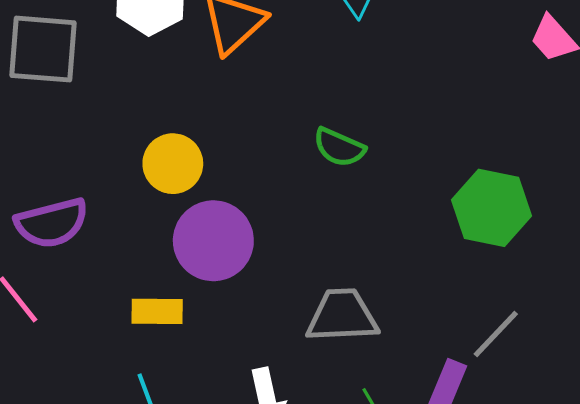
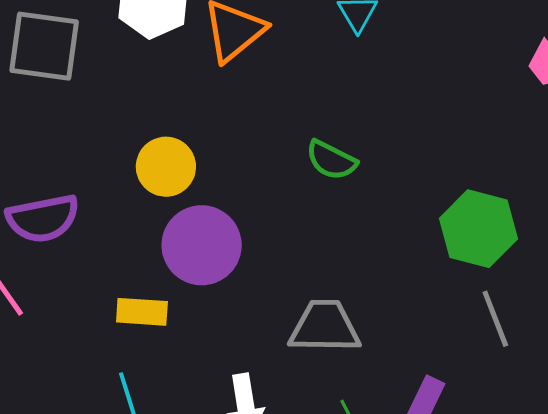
gray line: (496, 334) -> (495, 319), moved, turned -68

